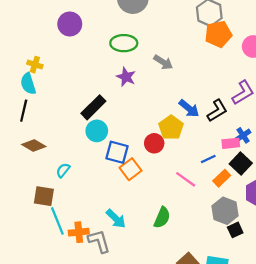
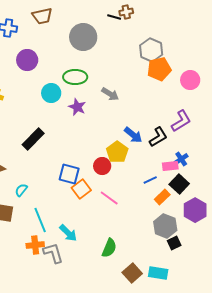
black rectangle: (93, 107) -> (33, 139), moved
cyan circle: (97, 131) -> (51, 93), moved
pink line: (186, 179) -> (109, 198), moved
green semicircle: (162, 218) -> (109, 248), moved
cyan line: (57, 221) -> (40, 220), moved

